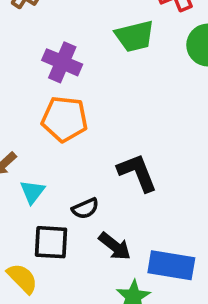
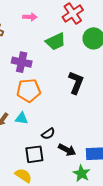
black L-shape: (137, 173) -> (76, 83), moved, turned 55
cyan triangle: (32, 192) -> (21, 118), moved, turned -48

